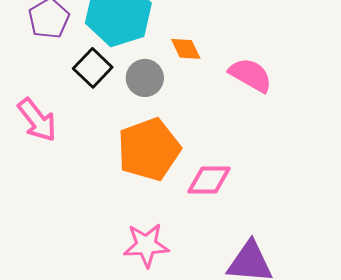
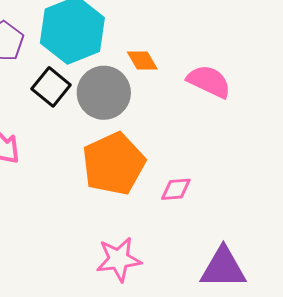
gray circle: (145, 78) -> (104, 93), size x1.4
pink diamond: (209, 180) -> (176, 189), size x0.7

